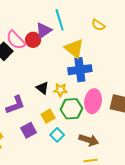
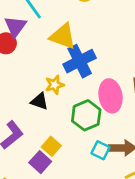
yellow star: (60, 90) -> (55, 85), moved
yellow square: (48, 116) -> (51, 146), moved
cyan square: (57, 135) -> (101, 150), moved

